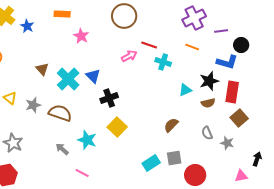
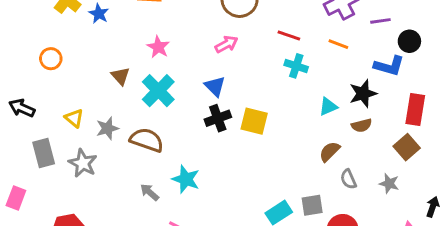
pink star: (81, 36) -> (158, 47), moved
red line: (149, 45) -> (289, 35), moved
pink arrow: (129, 56) -> (226, 44), moved
blue triangle: (93, 76) -> (215, 86), moved
red rectangle: (232, 92) -> (415, 109), moved
brown semicircle: (171, 125) -> (330, 152), moved
yellow square: (117, 127) -> (254, 121), moved, turned -30
gray semicircle: (207, 133) -> (348, 179), moved
gray star: (13, 143) -> (83, 163), moved

